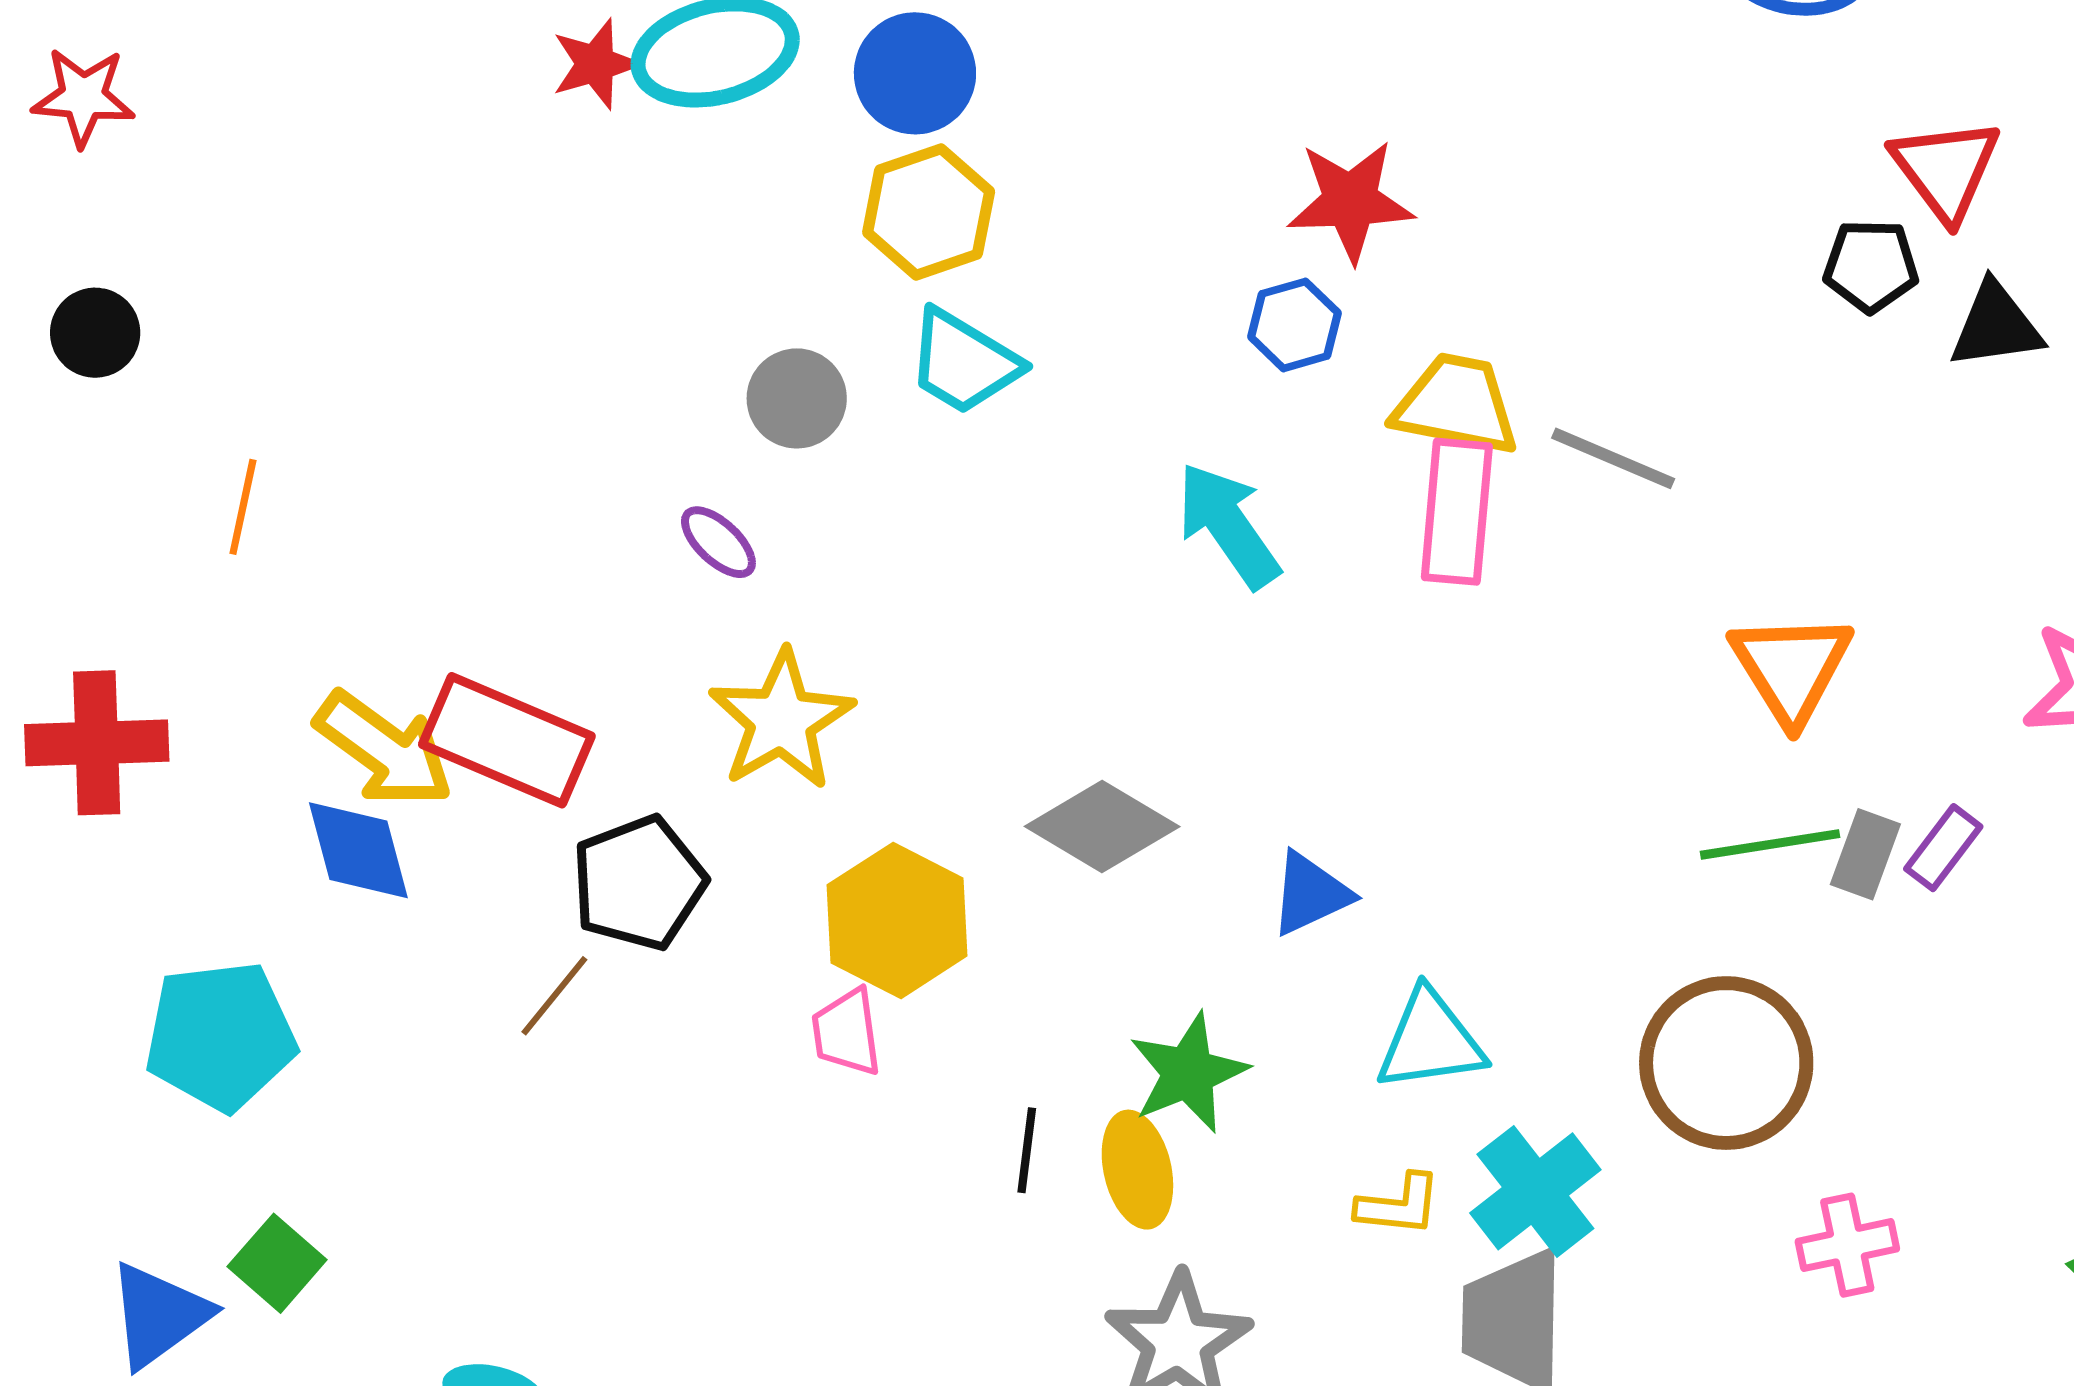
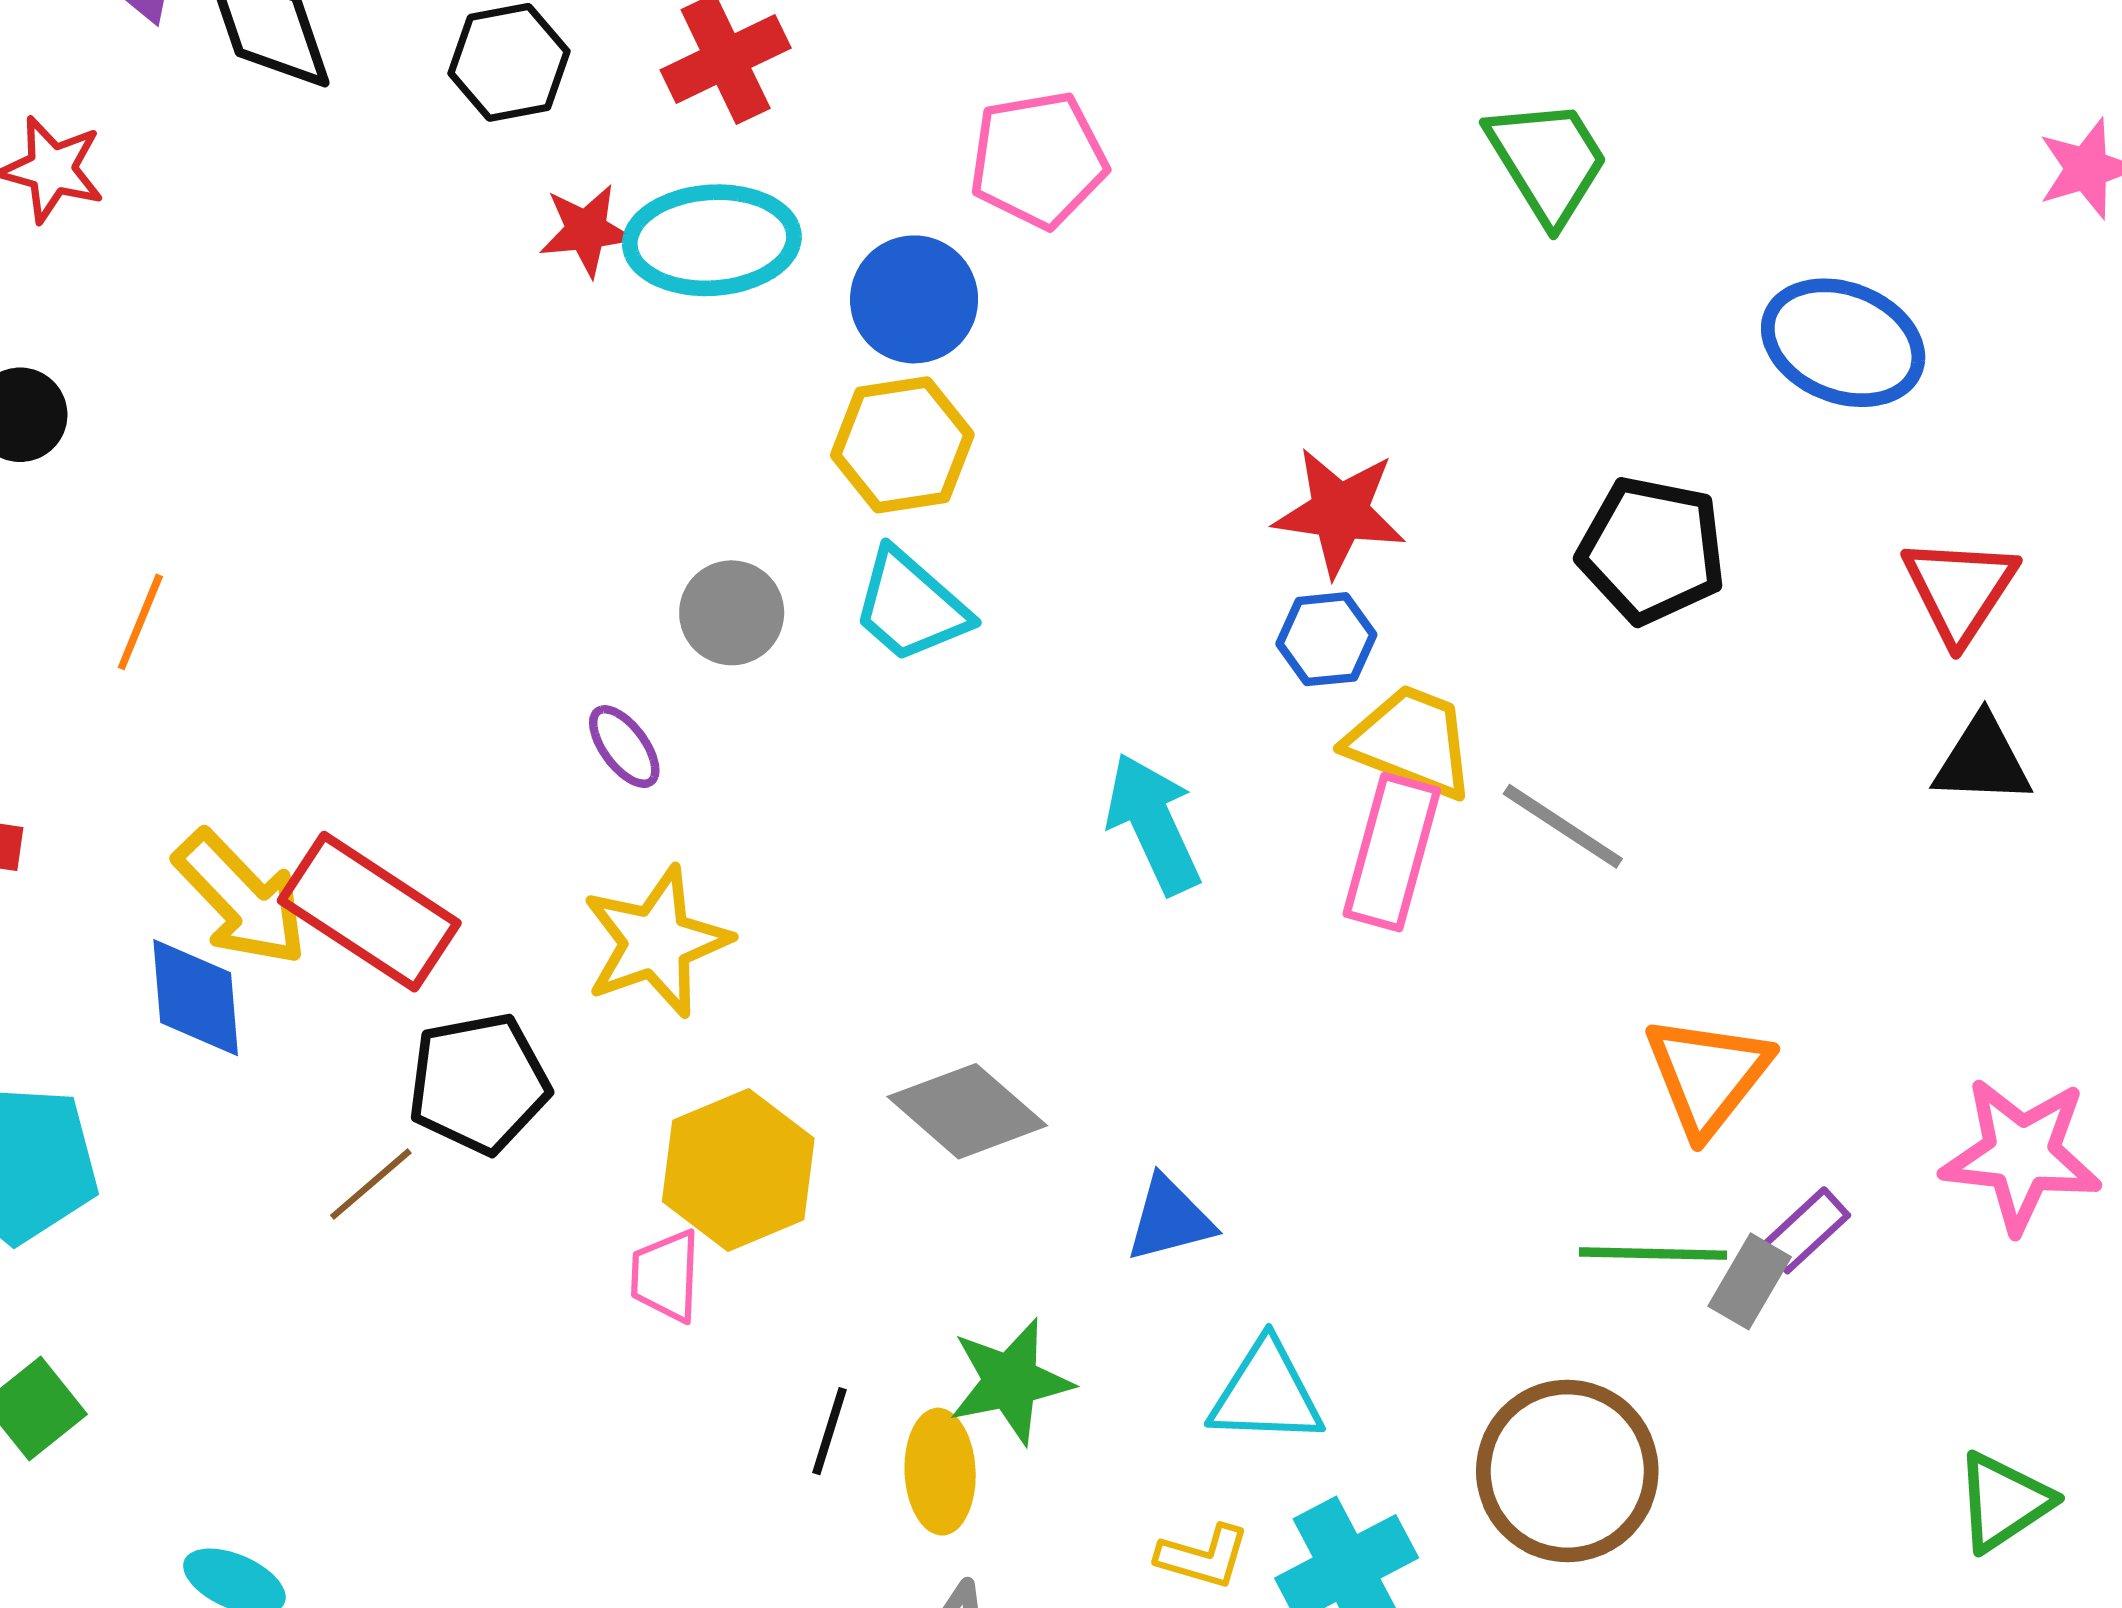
black pentagon: (1871, 266) -> (1652, 550), moved, size x1.5
blue hexagon: (1295, 325) -> (1326, 639), moved
purple rectangle: (1943, 848) -> (1806, 1230), moved

